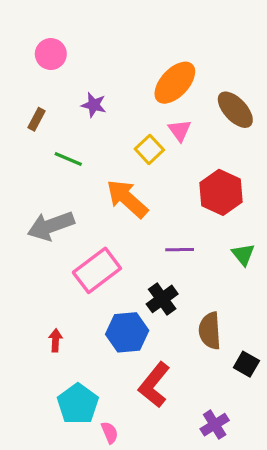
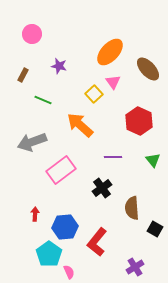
blue hexagon: (127, 332) -> (65, 227), moved

